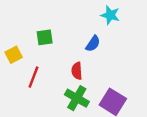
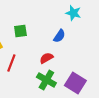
red semicircle: (77, 71) -> (46, 58), turned 64

